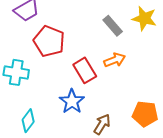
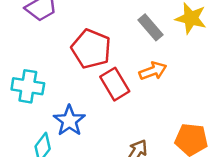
red pentagon: (49, 41) -> (91, 49), moved
blue star: (72, 101) -> (69, 121), moved

